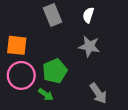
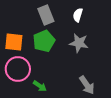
green pentagon: (55, 71) -> (44, 41), moved

